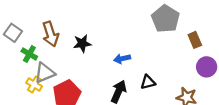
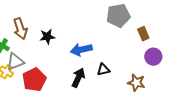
gray pentagon: (165, 19) -> (118, 16), turned 30
blue arrow: (122, 59) -> (81, 50), size x1.5

